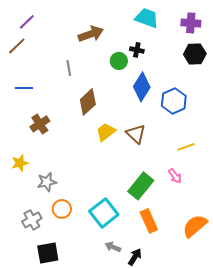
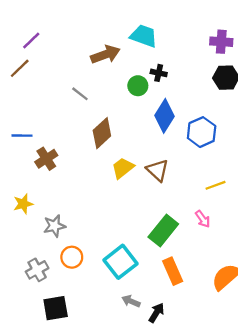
cyan trapezoid: (147, 18) -> (144, 36), moved
gray line: (69, 68) -> (80, 94), turned -42
blue line: (24, 88) -> (22, 136), moved

